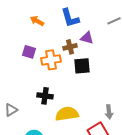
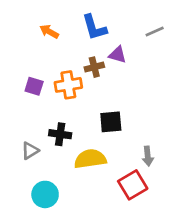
purple square: (29, 52) -> (34, 86), moved
black square: (82, 66) -> (111, 122), moved
gray triangle: (11, 110) -> (30, 151), moved

